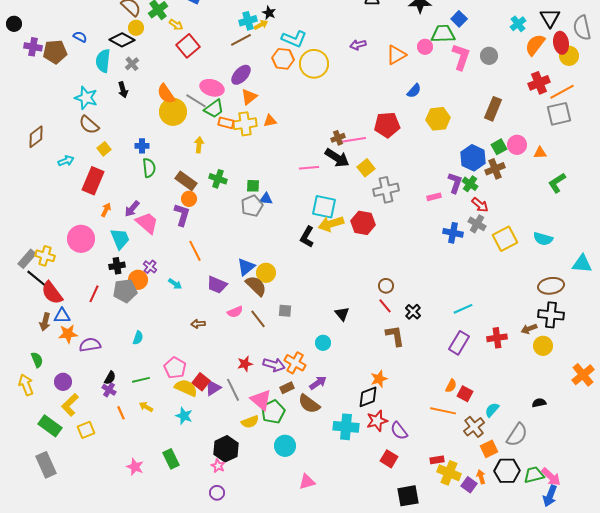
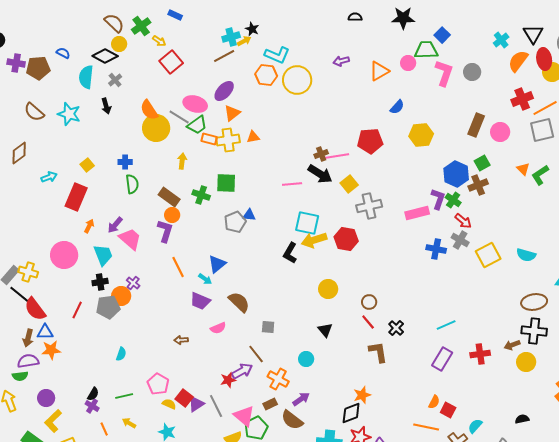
brown semicircle: (89, 125) -> (34, 112), moved
pink circle: (517, 145) -> (500, 132), moved
orange triangle: (540, 153) -> (523, 169), turned 48
green L-shape: (557, 183) -> (540, 175), moved
green square: (253, 186) -> (226, 183), moved, size x1.5
pink rectangle: (434, 197) -> (417, 213), size x1.6
blue triangle: (246, 267) -> (217, 264), moved
yellow circle: (266, 273) -> (328, 289), moved
cyan arrow: (175, 284) -> (205, 279), moved
brown line: (258, 319) -> (256, 354), moved
purple semicircle: (90, 345) -> (28, 361), moved
green semicircle: (37, 360) -> (20, 376), turned 105
purple arrow: (274, 365) -> (242, 371), moved, turned -45
yellow semicircle: (186, 388) -> (169, 404), size x0.6

